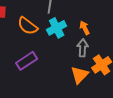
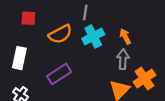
orange semicircle: (28, 26) -> (60, 34), turned -65

